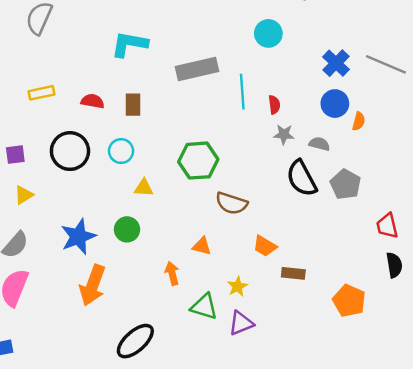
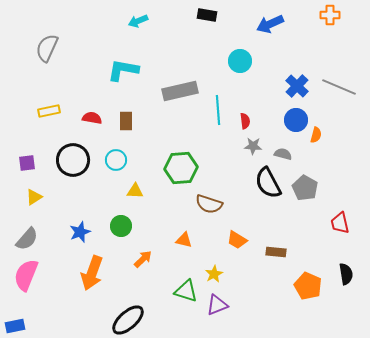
blue star: (78, 237) -> (80, 232), size x0.7
black semicircle: (394, 265) -> (346, 274), moved
orange arrow: (172, 273) -> (143, 259), moved, turned 60
brown rectangle: (293, 273) -> (276, 252), moved

